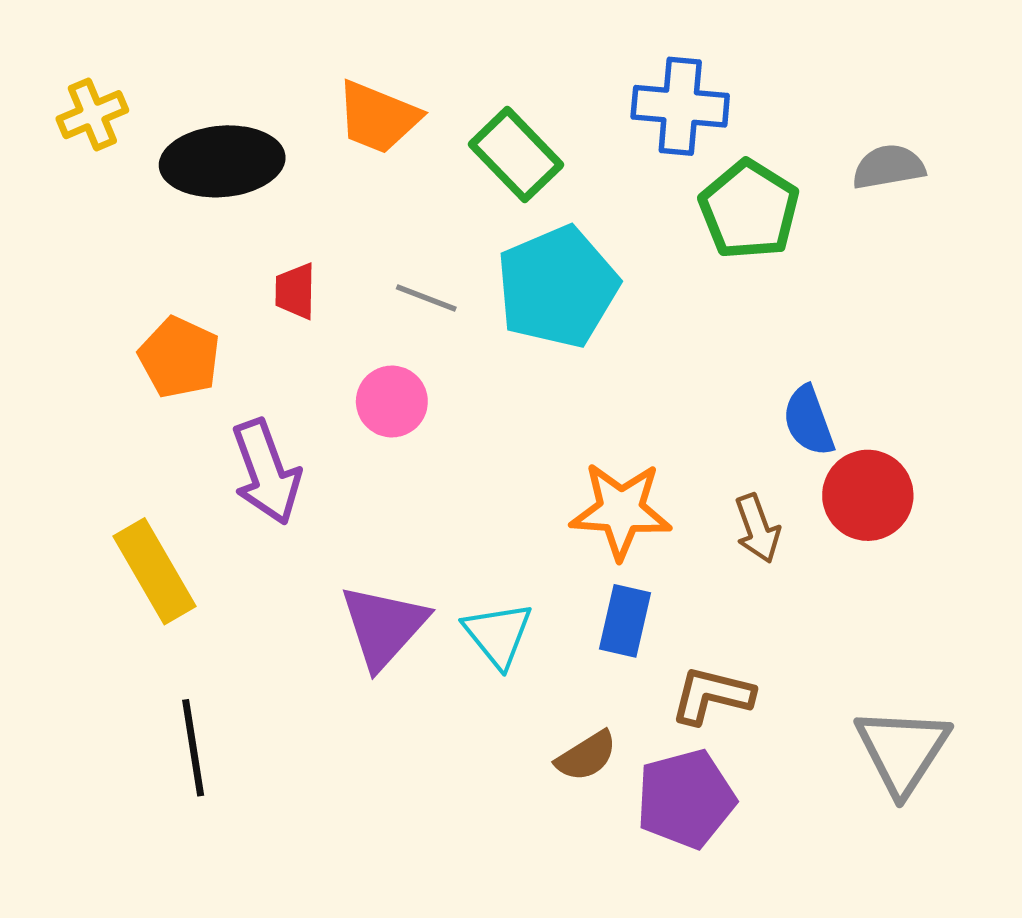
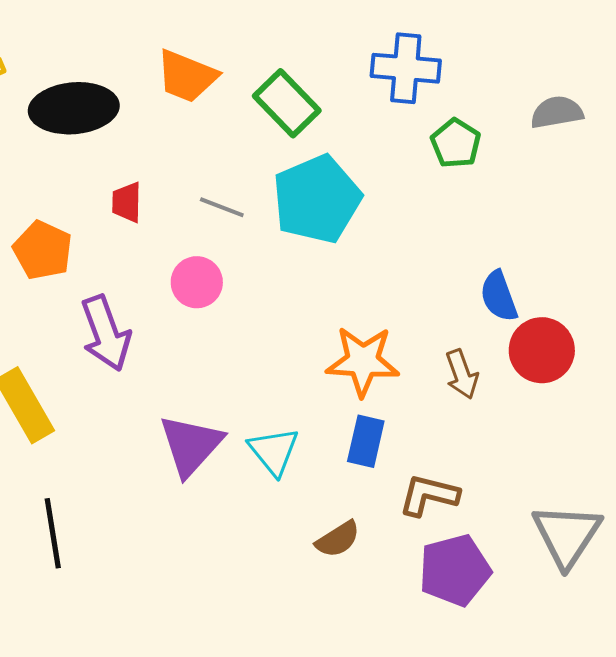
green pentagon: (749, 210) -> (456, 143), size x0.7
purple pentagon: (686, 799) -> (455, 570), moved

